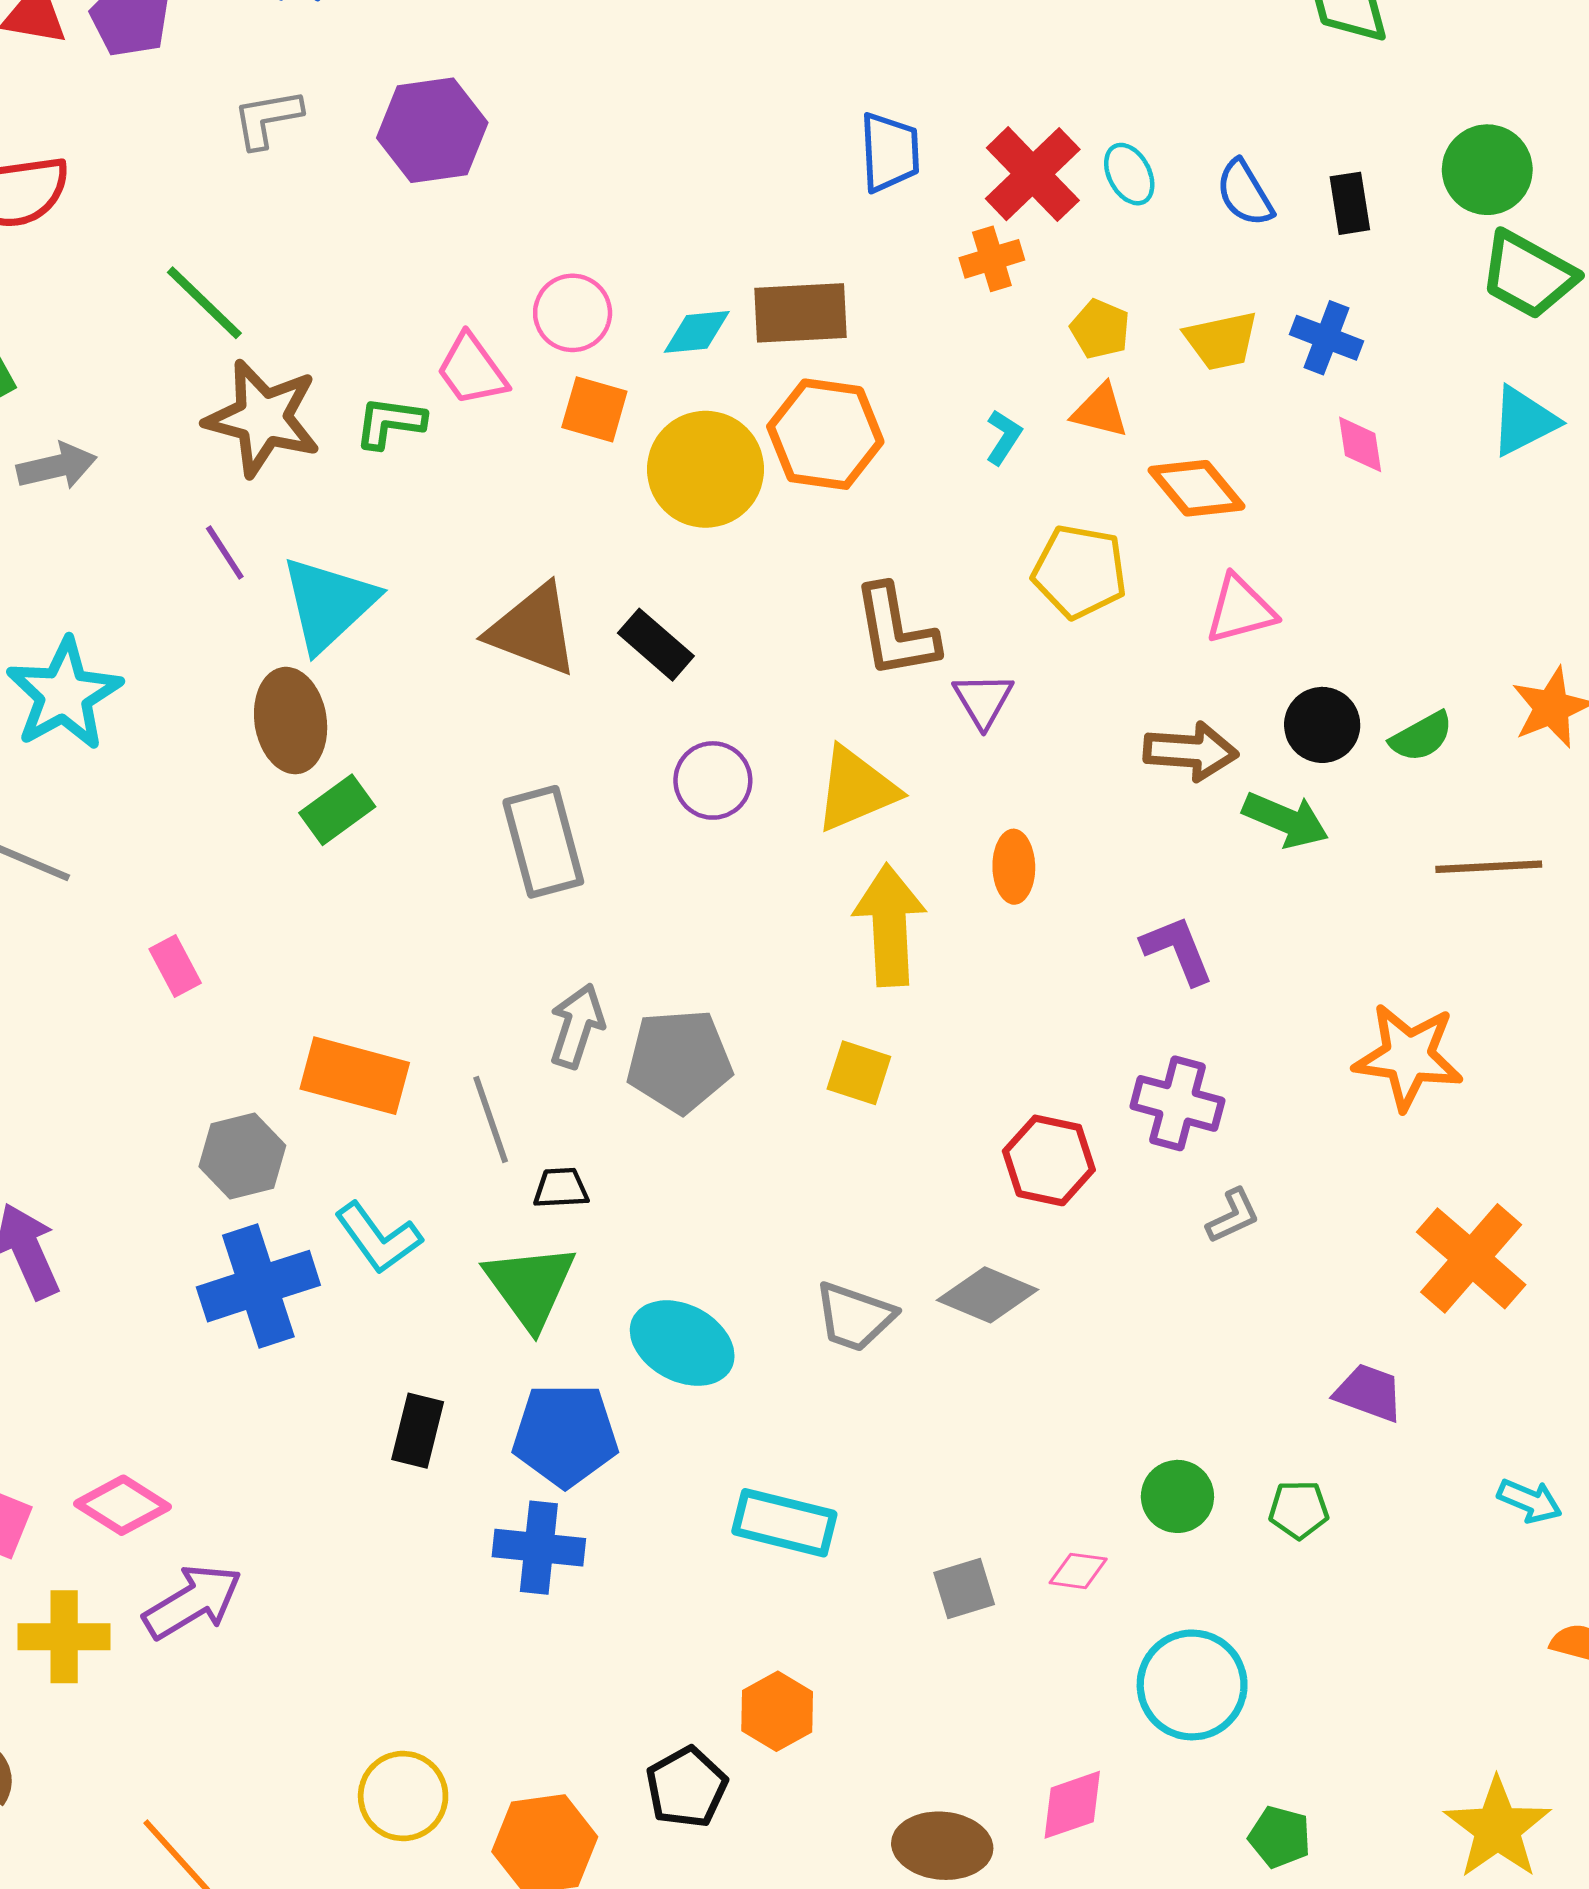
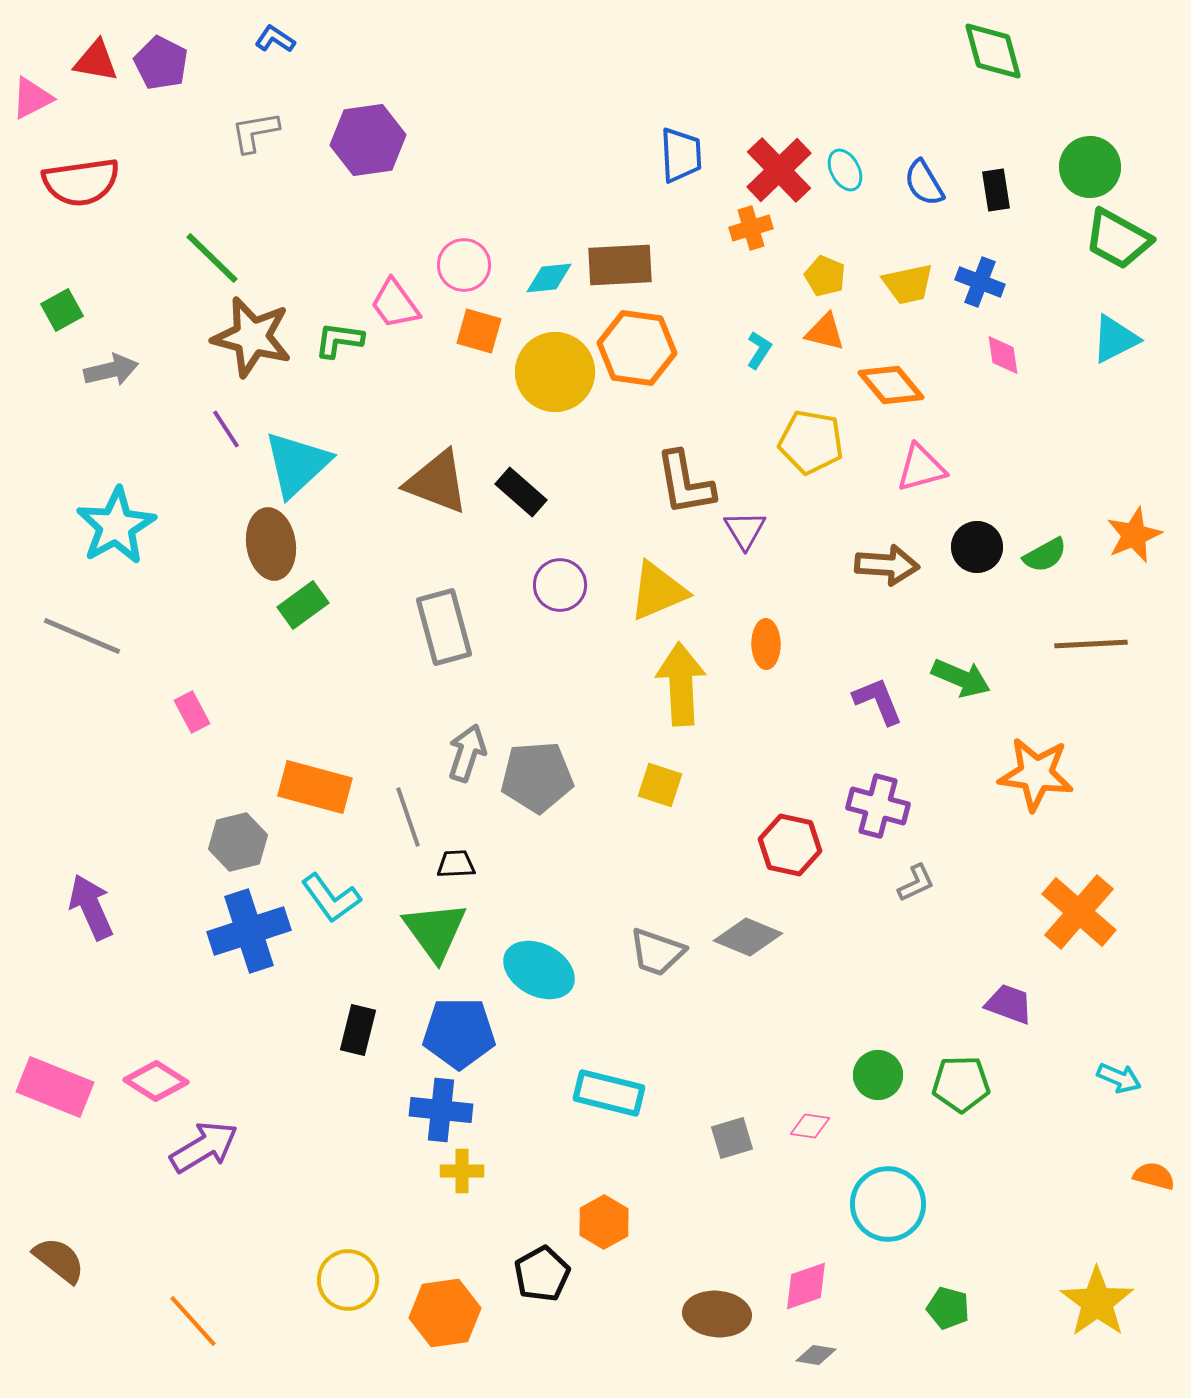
green arrow: (1286, 820) -> (961, 678), moved
green pentagon: (1299, 1510) -> (961, 1084), size x1.4
yellow cross: (64, 1637) -> (462, 1171), moved, size x0.7

